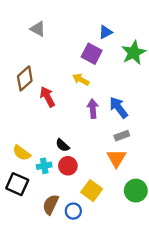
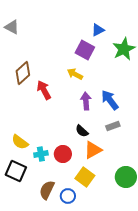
gray triangle: (38, 29) -> (12, 27), moved
black semicircle: (63, 145) -> (82, 131), moved
orange triangle: (116, 158) -> (93, 150), moved, turned 30

